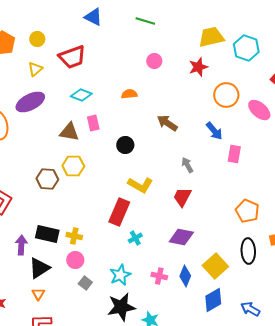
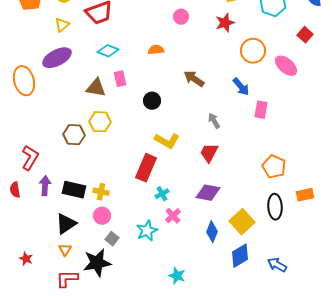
purple arrow: (21, 245) -> (45, 186), moved
pink cross: (159, 276) -> (173, 216), moved, turned 35
black star: (121, 307) -> (97, 263), moved

